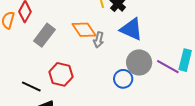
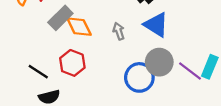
orange diamond: (84, 30) -> (79, 27), moved
gray arrow: (99, 40) -> (119, 31), turned 140
blue circle: (123, 79) -> (139, 77), size x1.4

